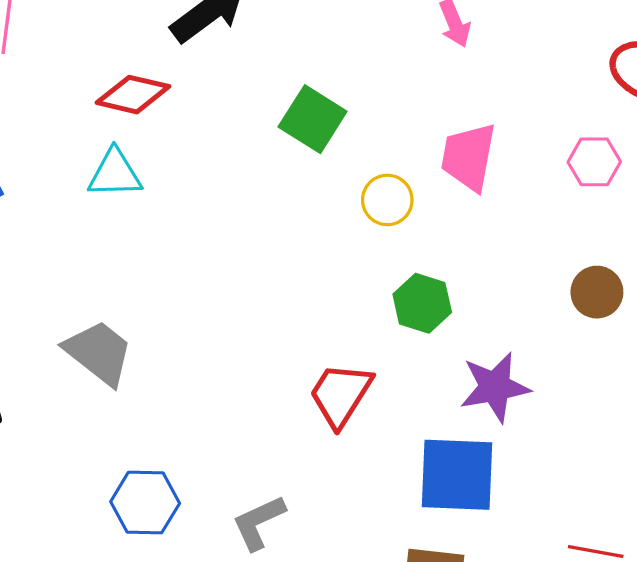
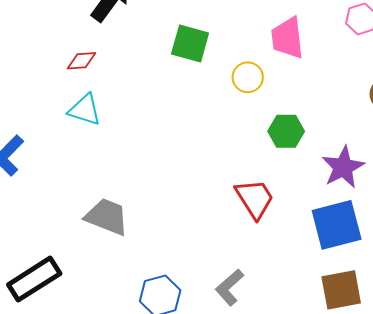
red diamond: (133, 95) -> (81, 61), size x0.7
cyan triangle: (115, 174) -> (85, 110), turned 36
red trapezoid: (341, 395) -> (255, 199), turned 132

